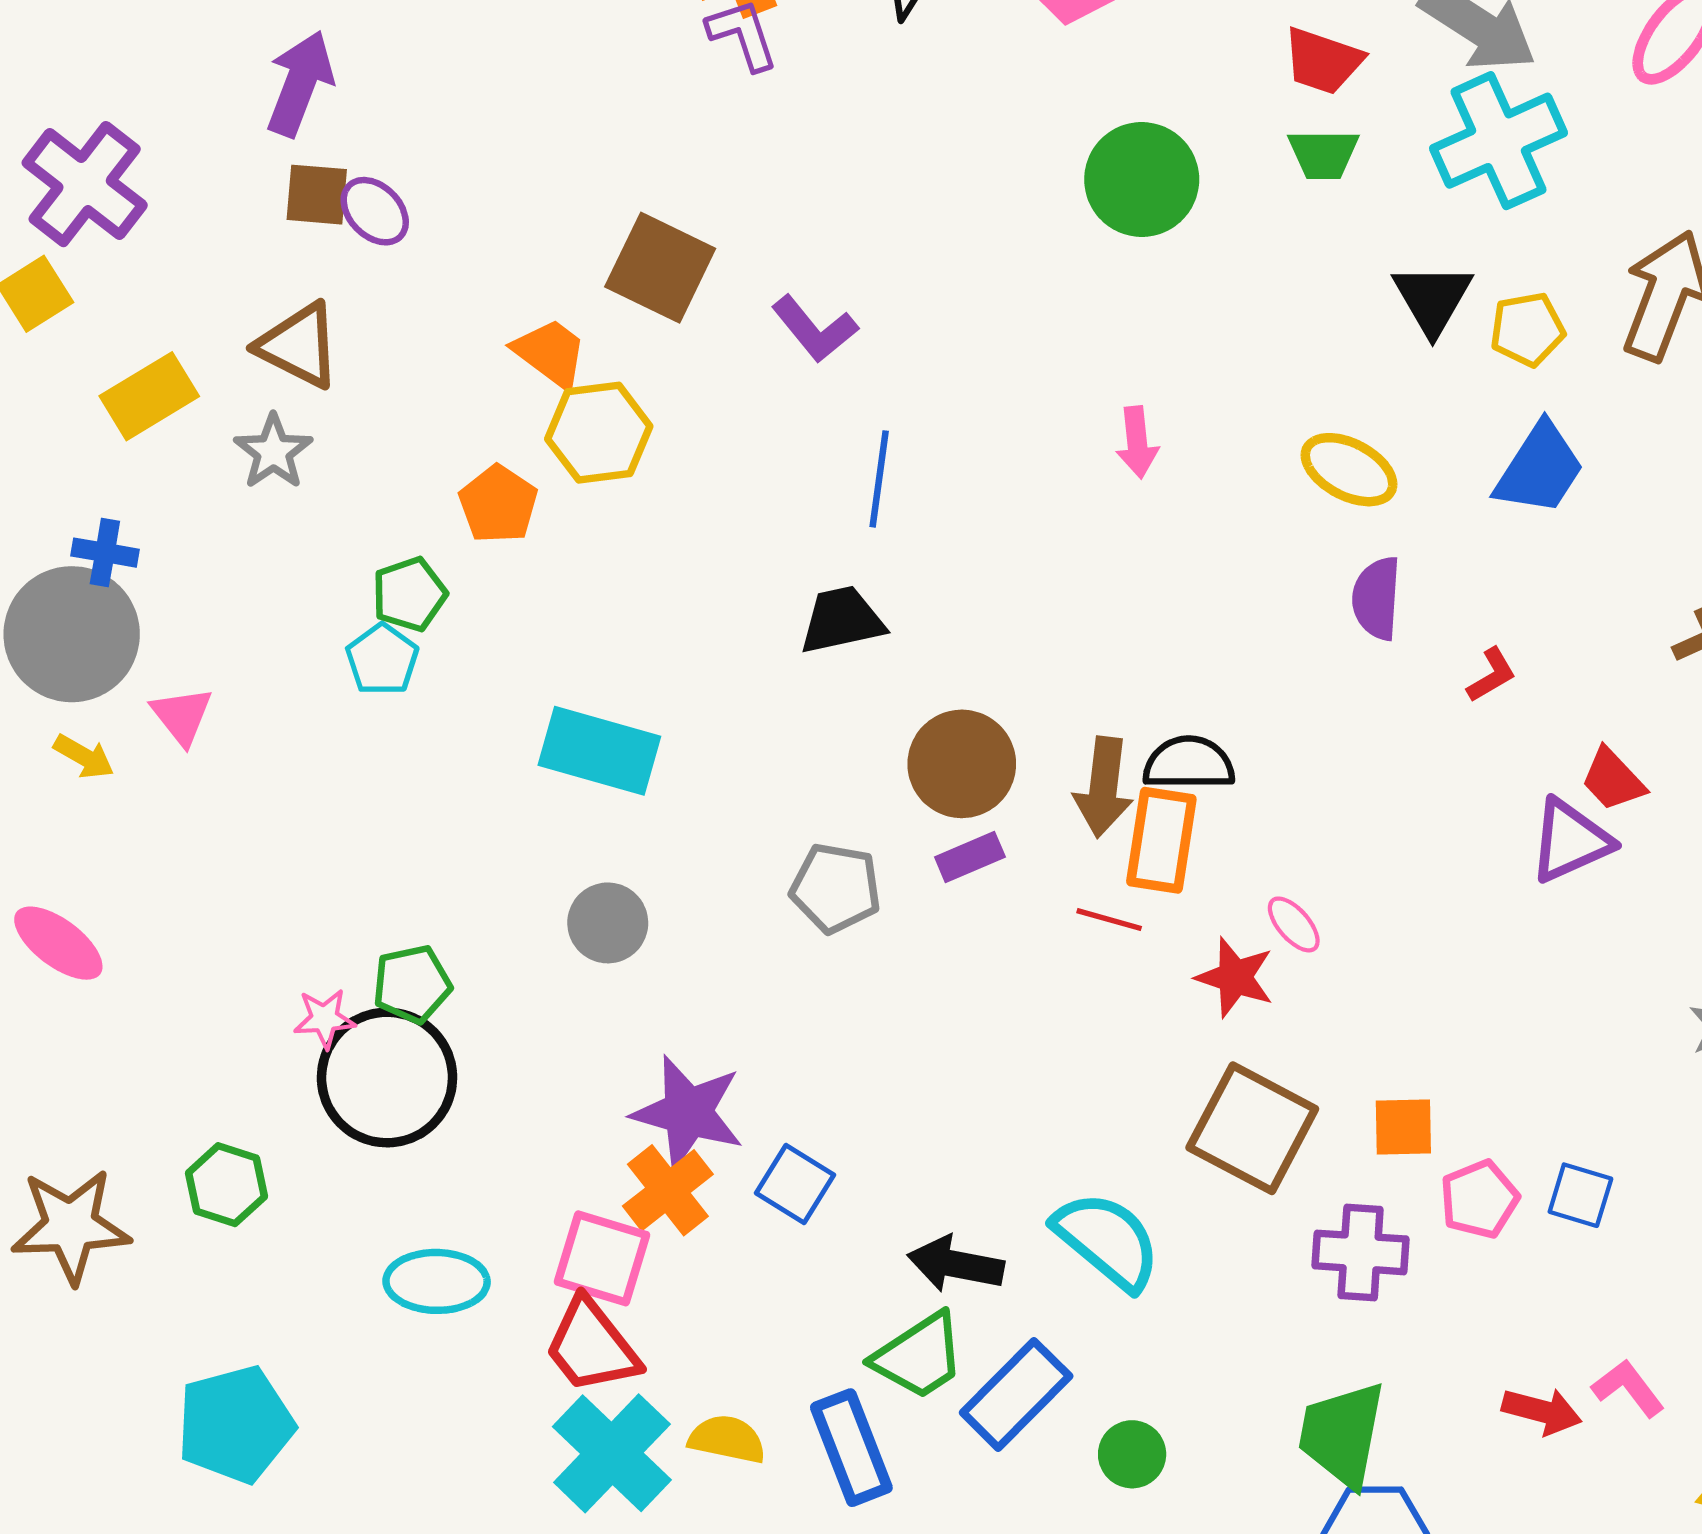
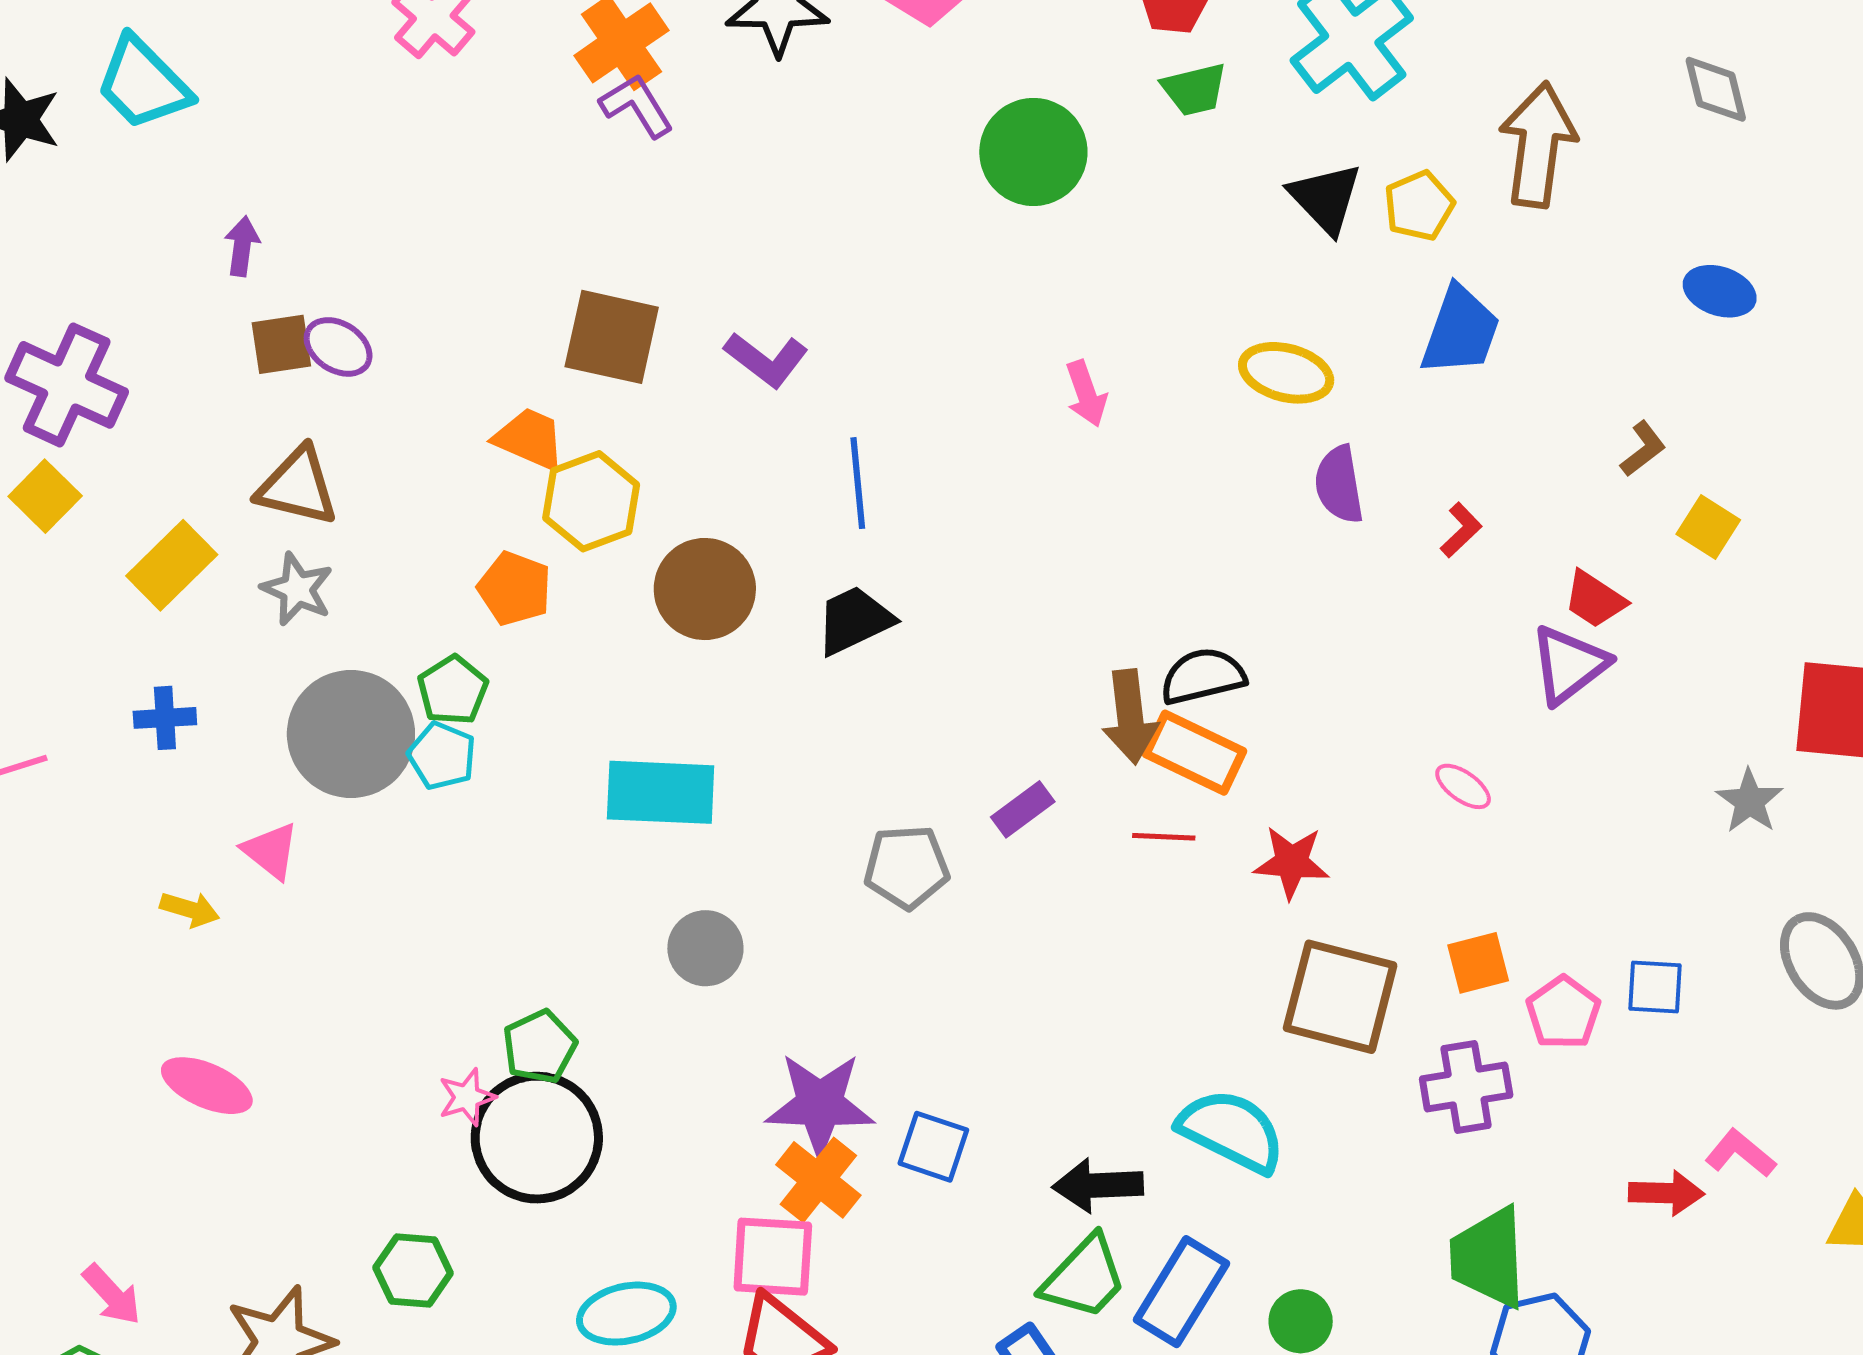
purple arrow: (300, 83) -> (242, 246), size x0.6
gray circle: (72, 634) -> (351, 734), moved
brown circle: (962, 764) -> (705, 589), moved
orange rectangle: (1161, 840) -> (1194, 753), turned -60
pink ellipse: (1294, 924) -> (1463, 786), moved

